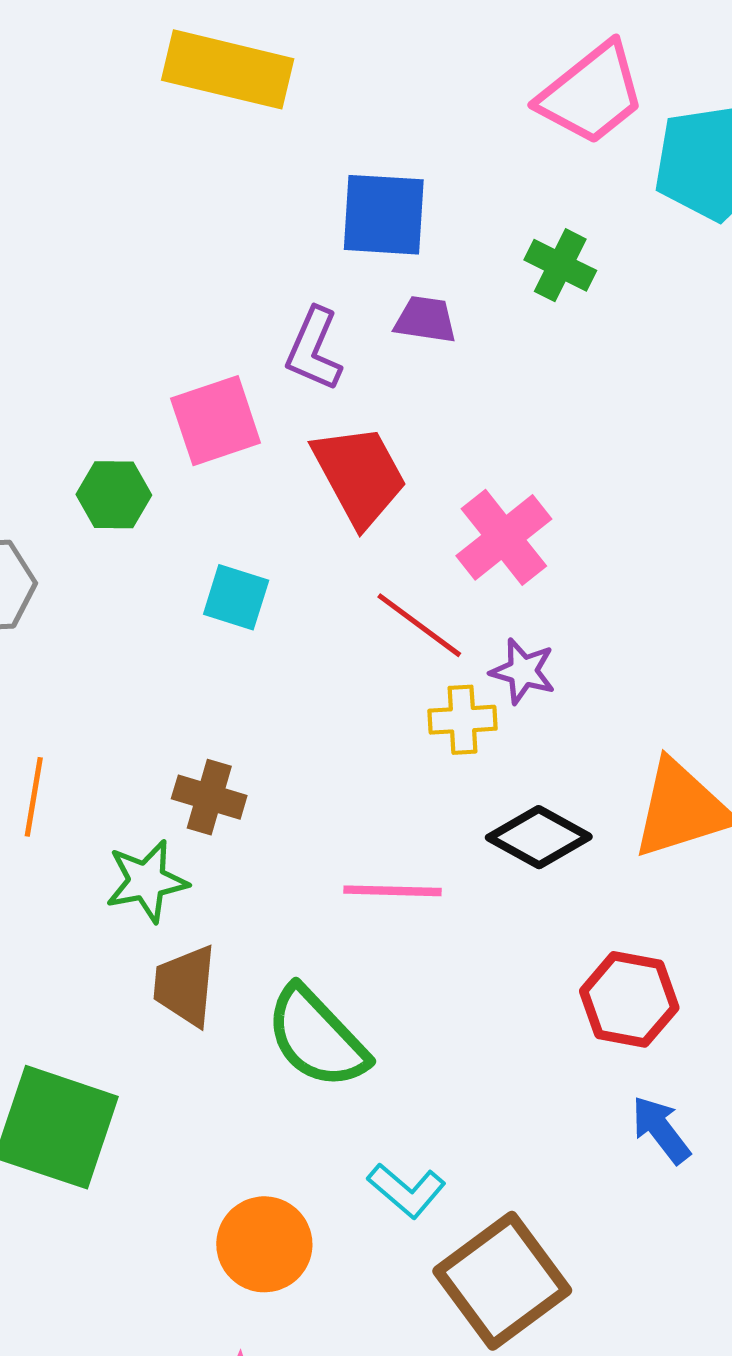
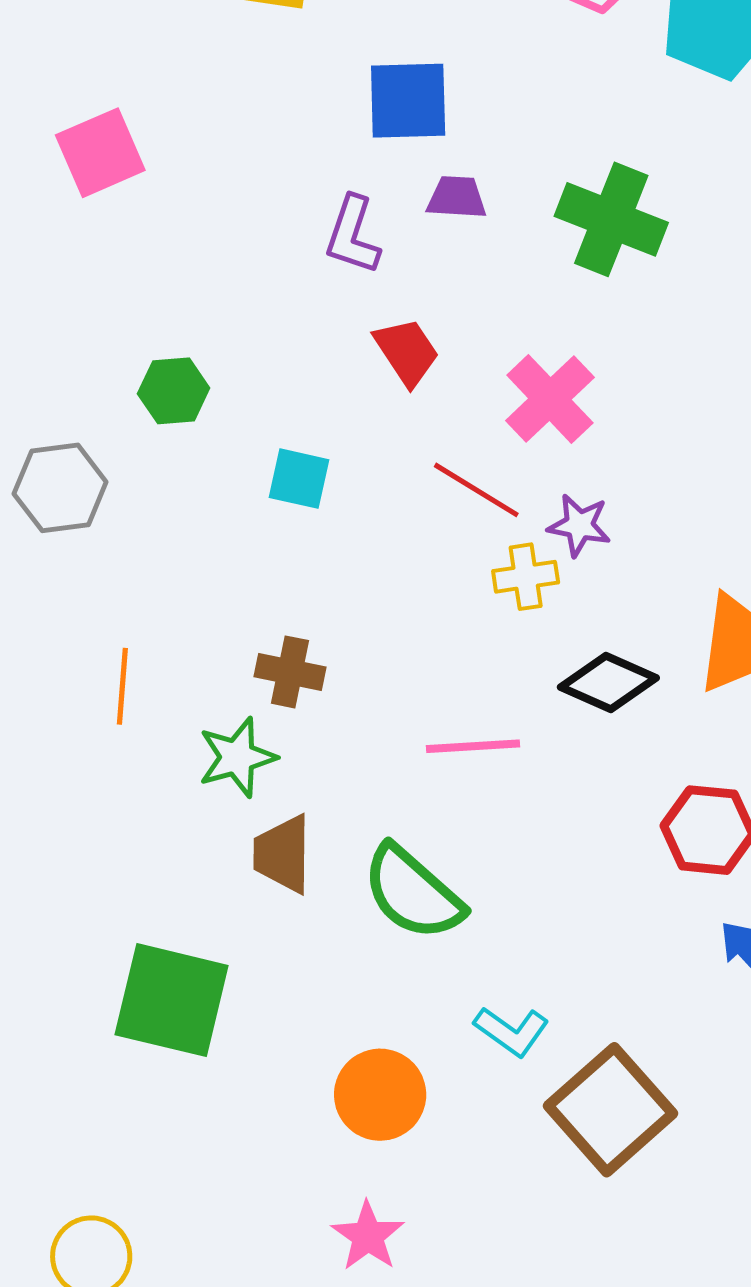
green cross: (560, 265) -> (611, 219), moved, size x1.6
pink square: (216, 421) -> (100, 153), moved
red trapezoid: (359, 475) -> (407, 352), size x0.7

